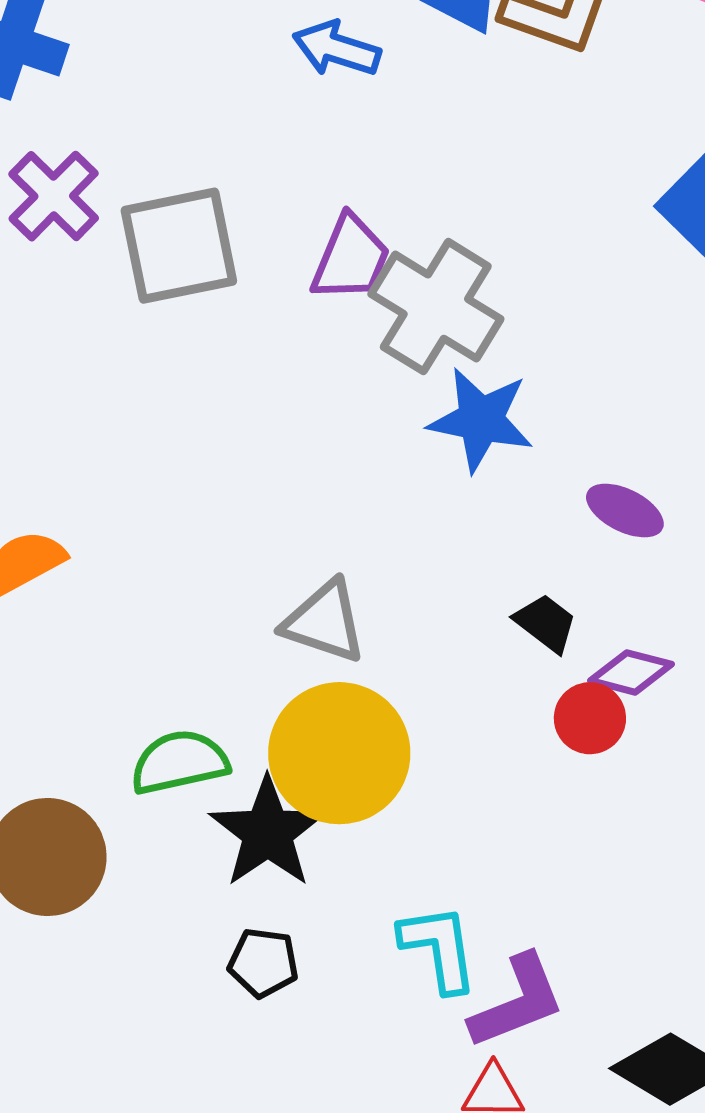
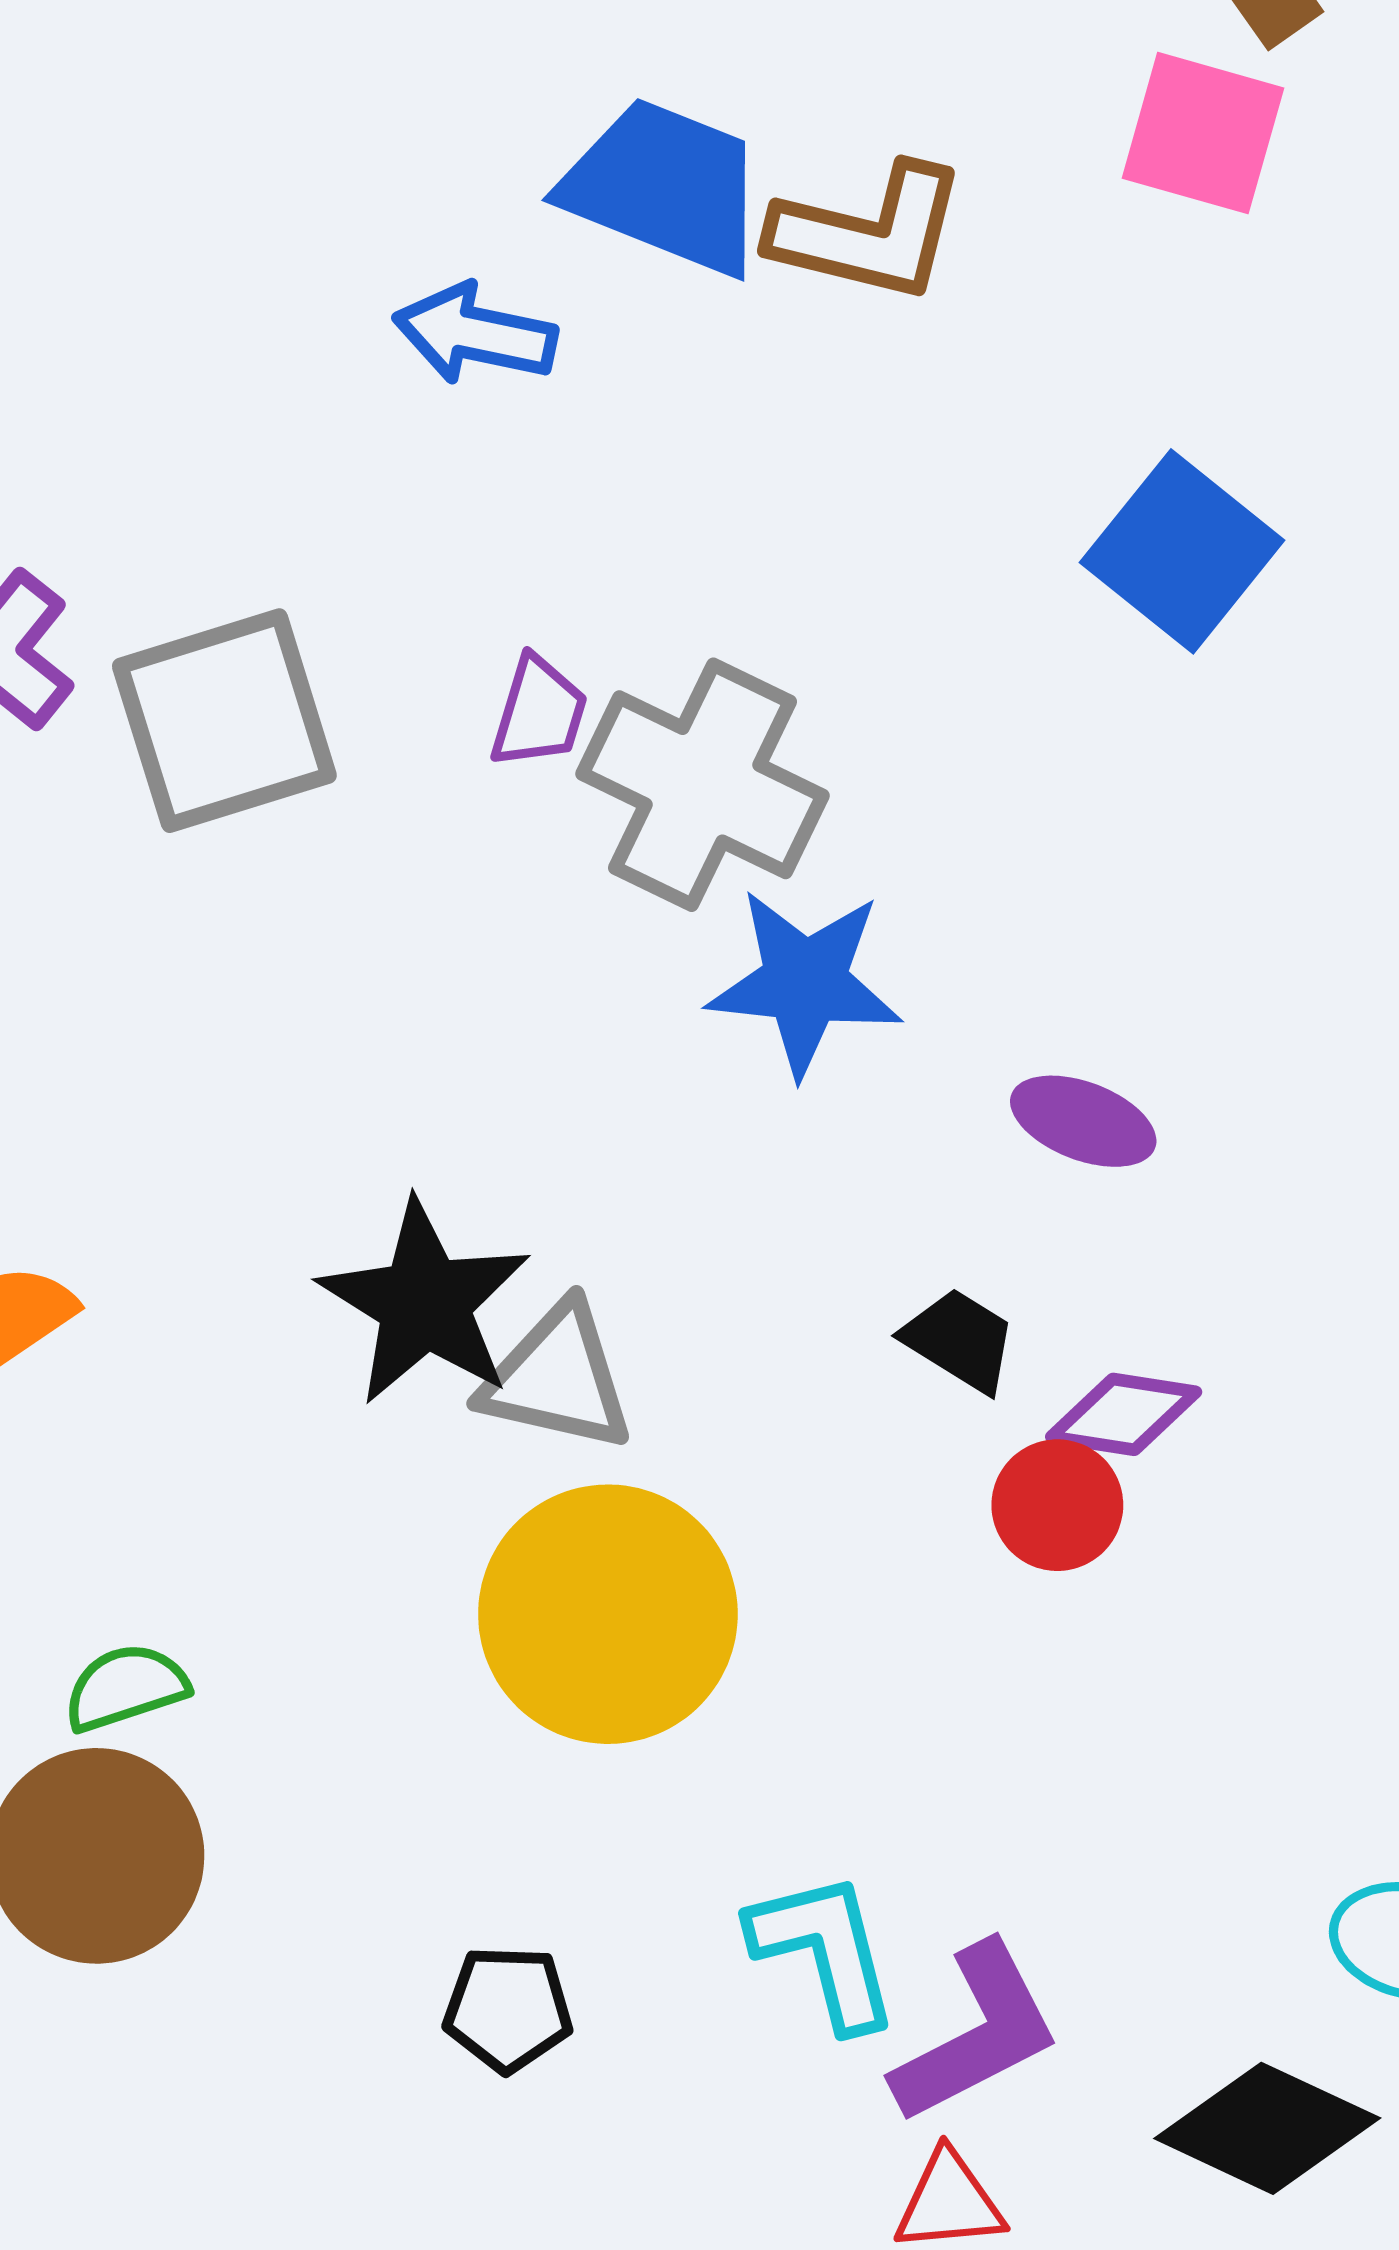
purple trapezoid: (351, 258) -> (539, 712), size x0.7
green semicircle: (179, 762) -> (126, 1687), moved, size x0.7
black star: (268, 832) -> (425, 1303), moved

